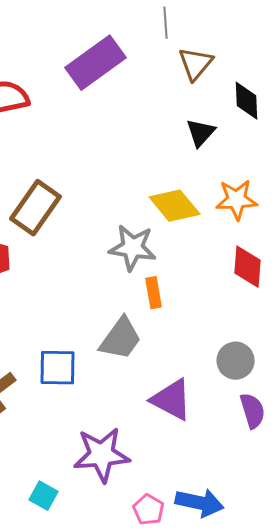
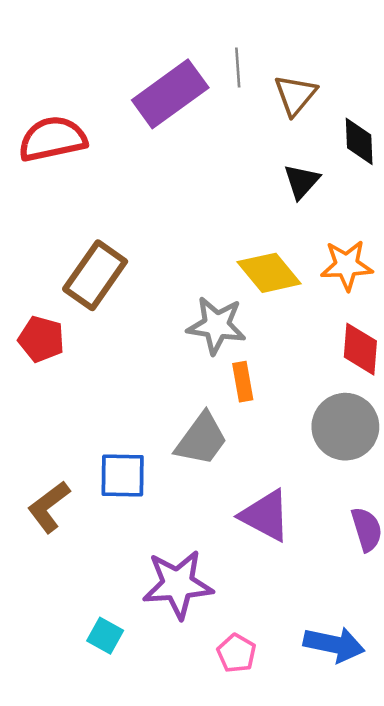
gray line: (166, 23) -> (238, 68), moved
gray circle: (236, 361) -> (345, 427), moved, size x1.4
blue arrow: (200, 503) -> (334, 644), moved

